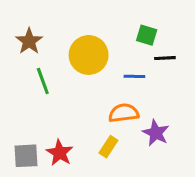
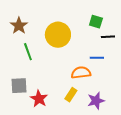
blue line: (134, 76) -> (97, 58), moved
purple star: (156, 133) -> (96, 101), moved, turned 30
gray square: (26, 156) -> (19, 86), moved

